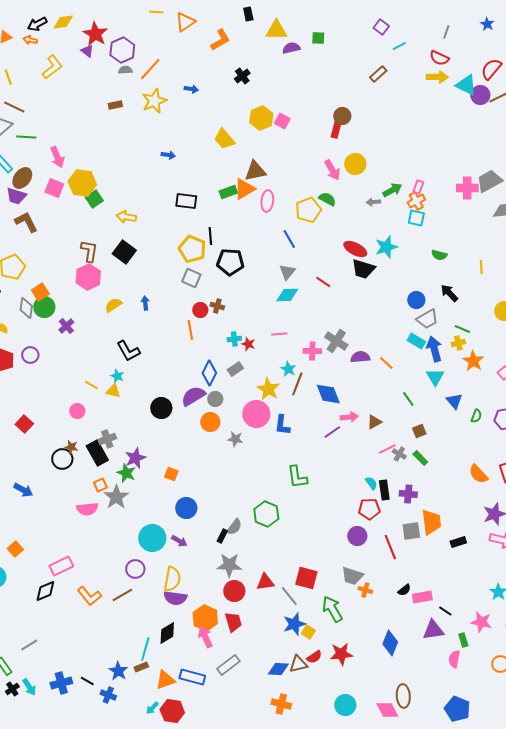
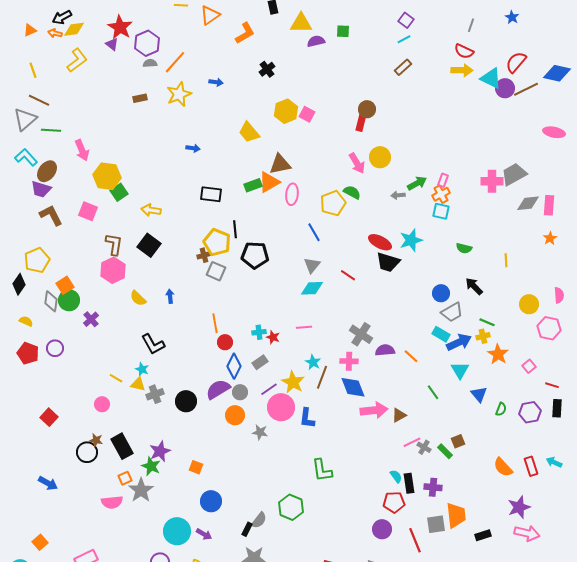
yellow diamond: (63, 22) -> (74, 29), moved
cyan line: (399, 46) -> (404, 39), moved
pink square: (54, 188) -> (88, 211), moved
yellow semicircle: (113, 305) -> (138, 298), turned -102
brown cross: (217, 306) -> (204, 255), moved, turned -32
red circle: (200, 310) -> (225, 342), moved
blue arrow: (434, 349) -> (459, 342), turned 80
pink cross: (312, 351) -> (349, 361), moved
pink arrow: (349, 417) -> (374, 410), size x1.5
brown square: (419, 431) -> (458, 441), moved
purple line: (332, 432) -> (269, 389), moved
gray cross: (107, 439) -> (155, 394), moved

